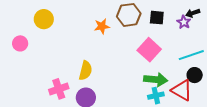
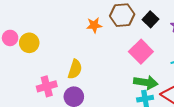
black square: (157, 18) -> (150, 19), turned 35
yellow circle: (44, 19) -> (29, 43), moved

